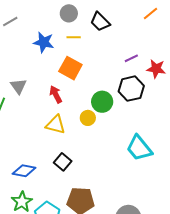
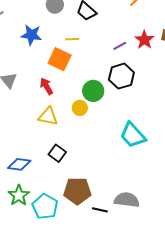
yellow line: (74, 37) -> (72, 39), moved
red star: (156, 69) -> (144, 40), moved, turned 30

